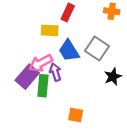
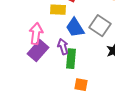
pink arrow: (41, 63) -> (36, 34), moved, turned 125
green rectangle: (43, 86) -> (71, 59), moved

